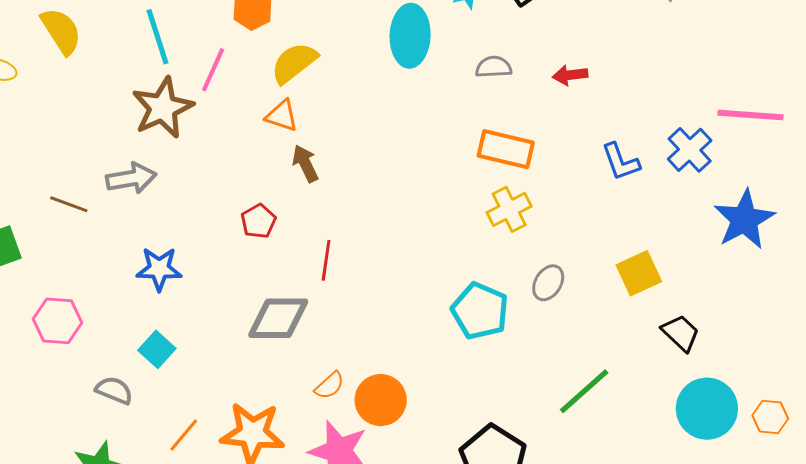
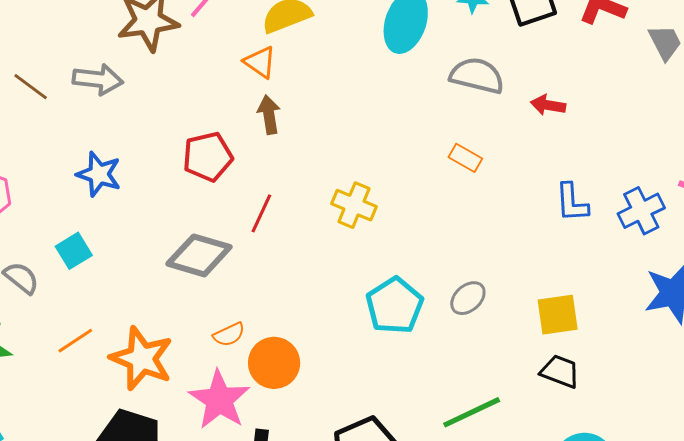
gray semicircle: (494, 67) -> (477, 76), size x1.5
orange rectangle: (506, 149) -> (465, 158), size x0.6
yellow cross: (509, 209) -> (354, 205), moved, turned 33
red pentagon: (258, 221) -> (208, 157), size x1.4
black trapezoid: (681, 333) -> (560, 371), moved, turned -39

